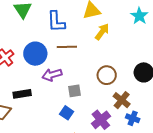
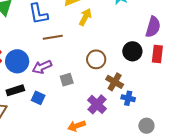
blue circle: (35, 54) -> (17, 61), moved
blue square: (67, 113) -> (38, 98), moved

